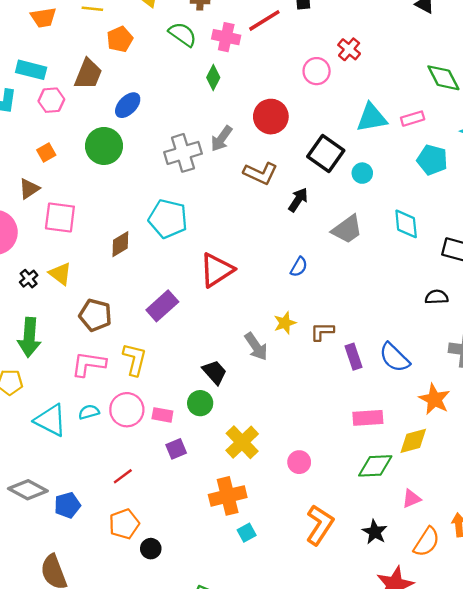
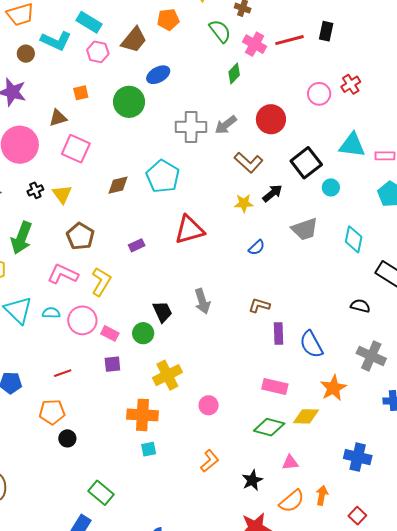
purple rectangle: (162, 306) -> (137, 245), size x0.6
yellow star: (285, 323) -> (244, 203), moved
orange L-shape: (320, 525) -> (210, 461), size x0.7

